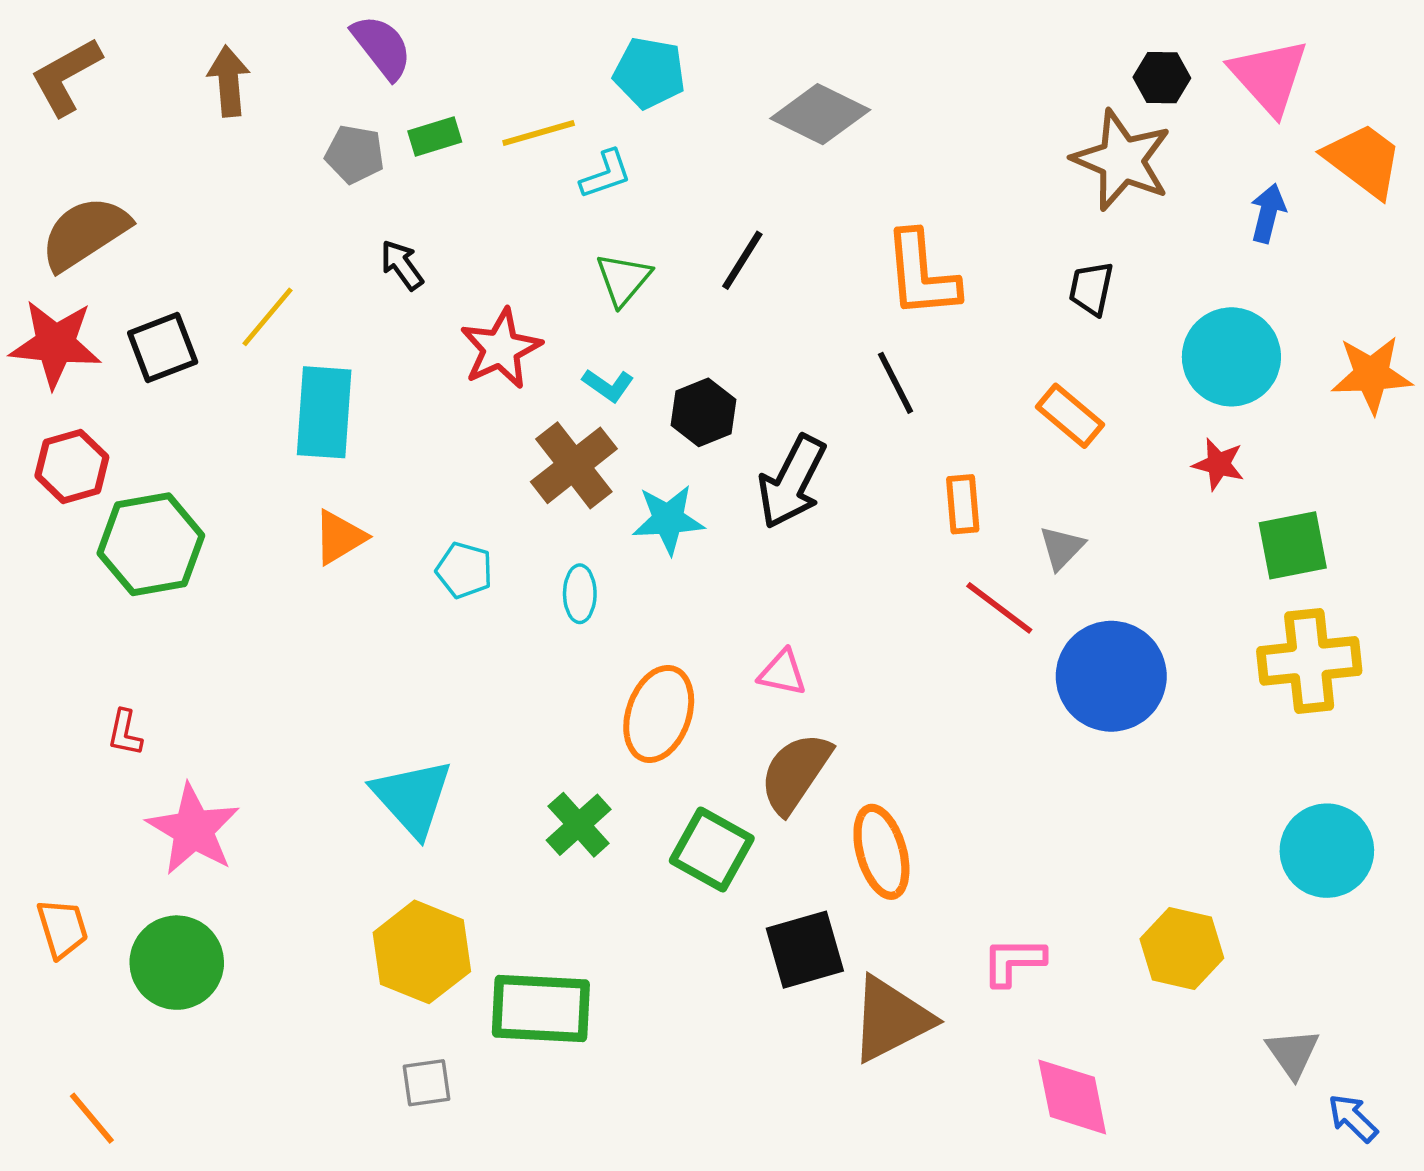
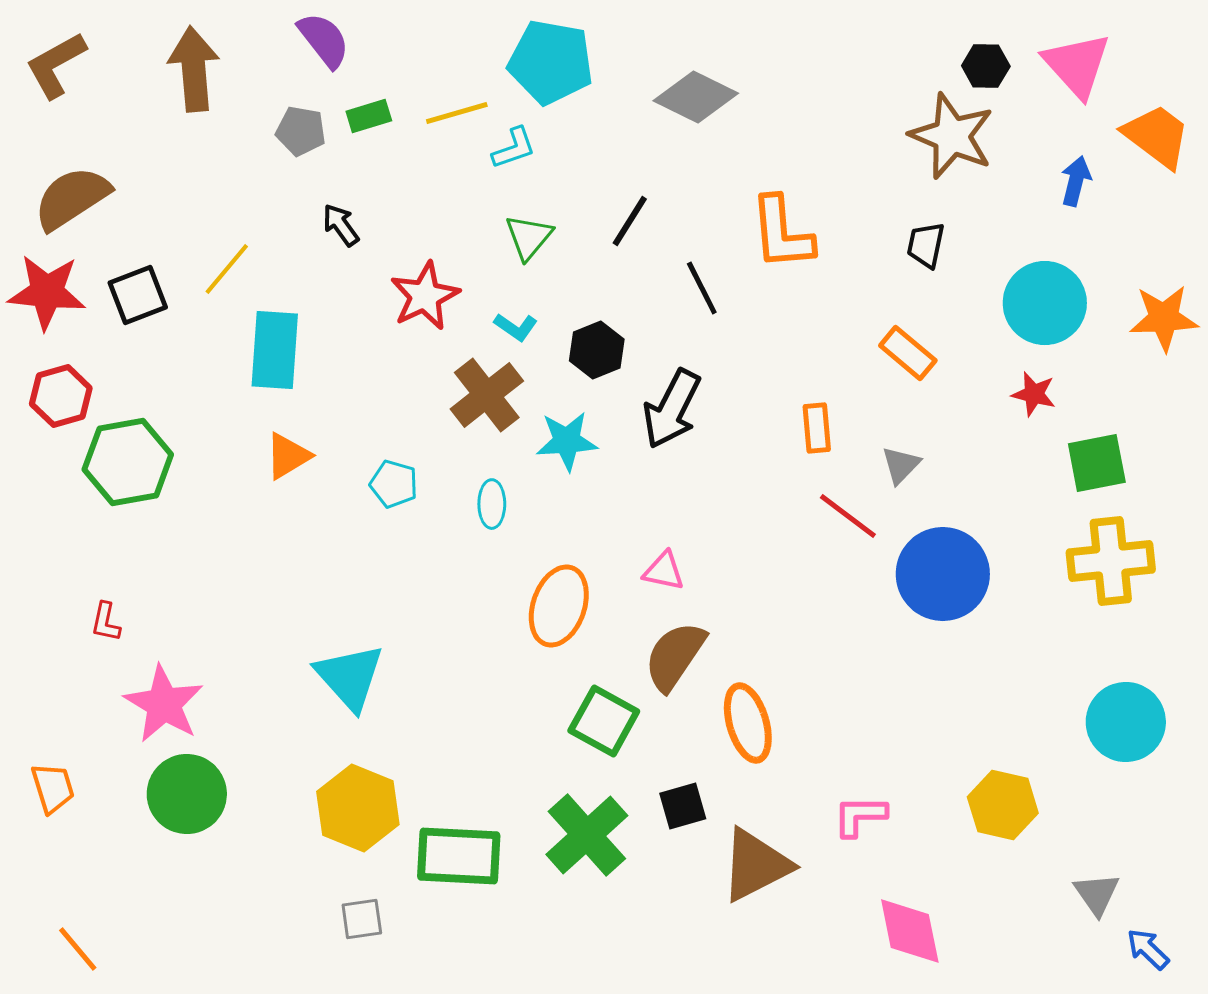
cyan pentagon: (649, 73) -> (551, 62), size x1.4
brown arrow: (229, 81) -> (194, 69), size x1.4
black line: (896, 383) -> (702, 288), moved
green cross: (579, 825) -> (587, 835), moved, size x1.5
black square: (805, 950) -> (683, 806), size x0.7
green circle: (177, 963) -> (187, 794), moved

